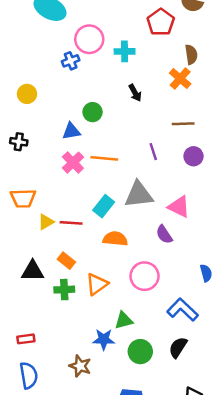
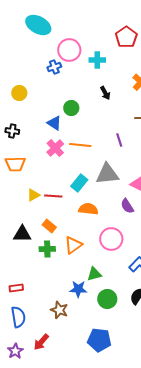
blue triangle: (71, 131) -> (54, 123), turned 42
orange trapezoid: (23, 198) -> (15, 164), moved

